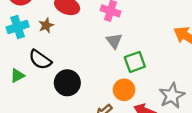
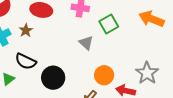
gray triangle: (114, 41) -> (86, 43), moved
green square: (135, 62) -> (109, 24), moved

